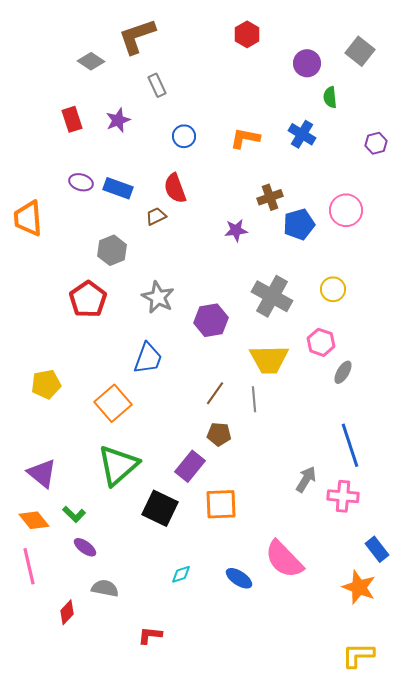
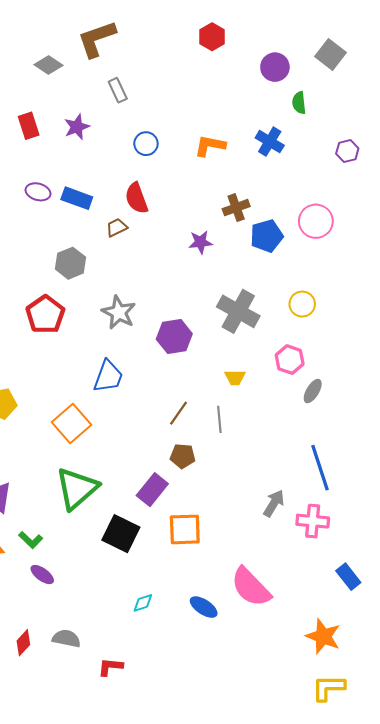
yellow trapezoid: (269, 359) -> (235, 377), size x0.5
orange star: (359, 587) -> (323, 636), moved
gray semicircle: (105, 588) -> (66, 638), moved

